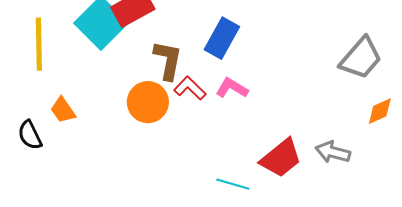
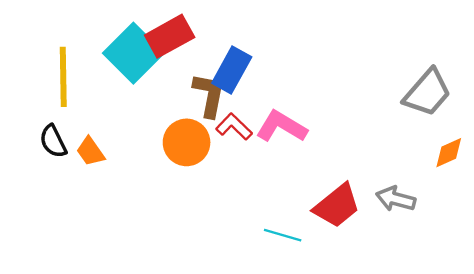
blue rectangle: (222, 38) -> (232, 70), moved
pink L-shape: (232, 88) -> (281, 127), size x1.4
black semicircle: (30, 135) -> (53, 141), moved

